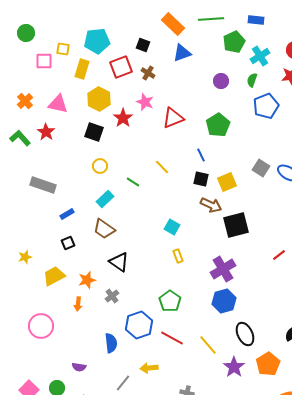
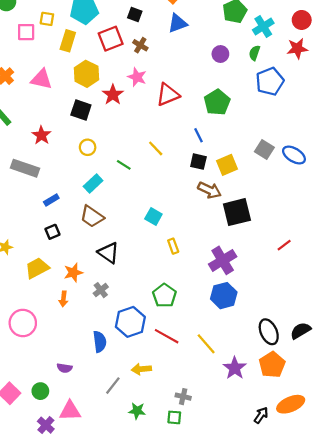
red star: (46, 132) -> (41, 135), moved
cyan square: (172, 227) -> (153, 216), moved
black ellipse: (245, 334) -> (269, 332), moved

